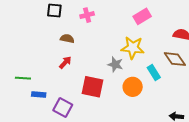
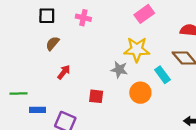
pink cross: (87, 15) -> (83, 18), turned 32
brown semicircle: (67, 39) -> (53, 43), moved, turned -56
red square: (92, 87) -> (96, 96), size x0.6

